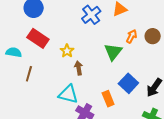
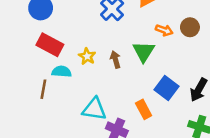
orange arrow: (131, 36) -> (164, 30), turned 88
cyan semicircle: (14, 52) -> (62, 72), moved
brown arrow: (79, 68) -> (115, 59), moved

